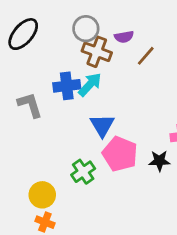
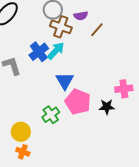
blue cross: (67, 86) -> (39, 52), turned -30

